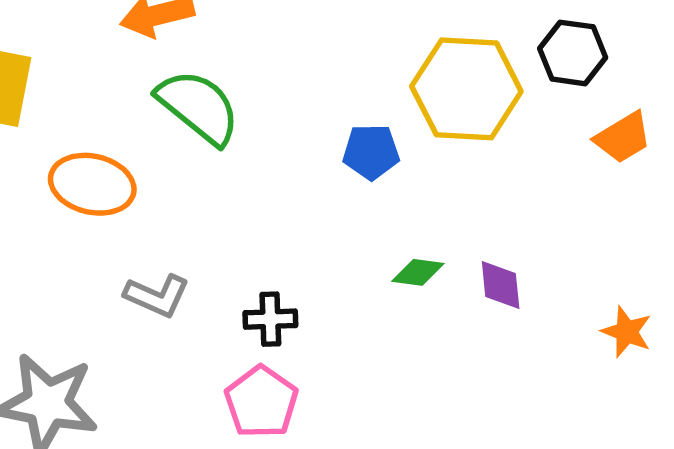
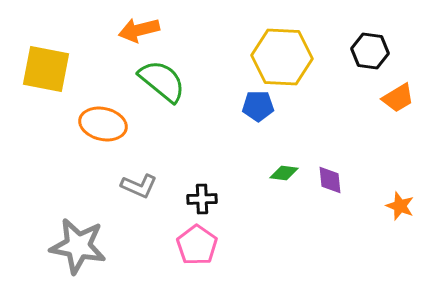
yellow hexagon: (466, 89) -> (282, 57), moved

